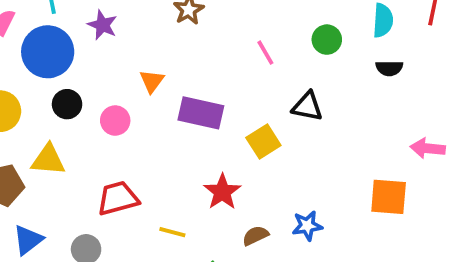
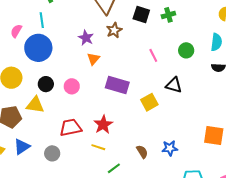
purple star: (102, 25) -> (86, 38), moved
orange triangle: (152, 81) -> (93, 59), moved
black circle: (67, 104) -> (46, 84), moved
red star: (222, 192) -> (103, 125), moved
brown semicircle: (255, 236) -> (142, 152), turned 80

